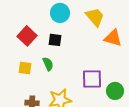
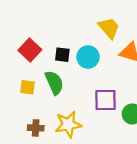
cyan circle: (60, 13) -> (88, 57), moved
green semicircle: (48, 64) -> (54, 83), size x1.5

